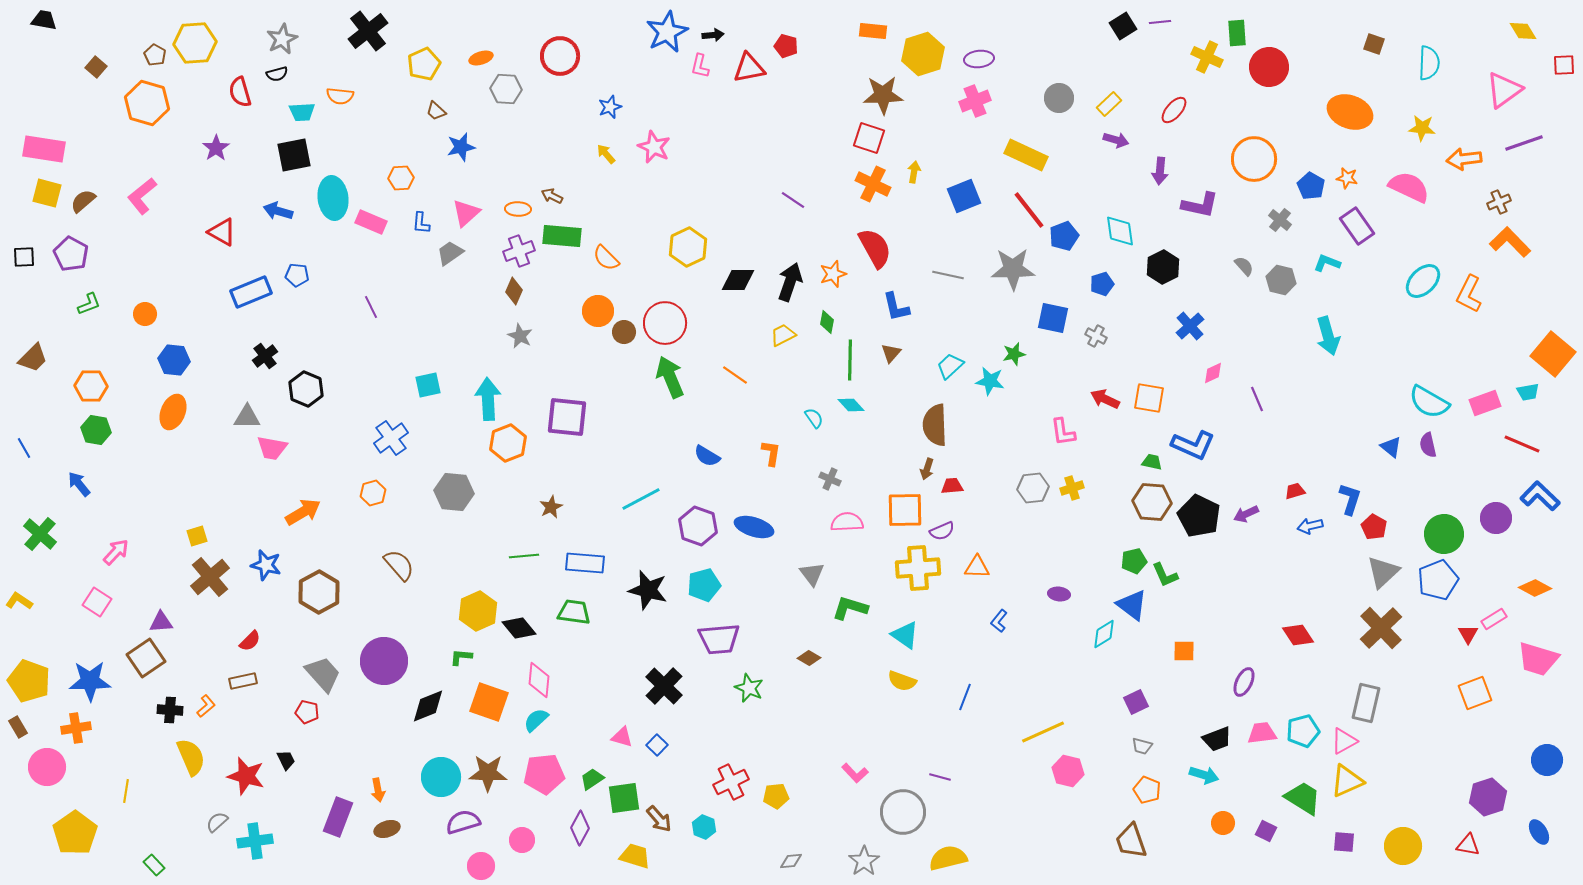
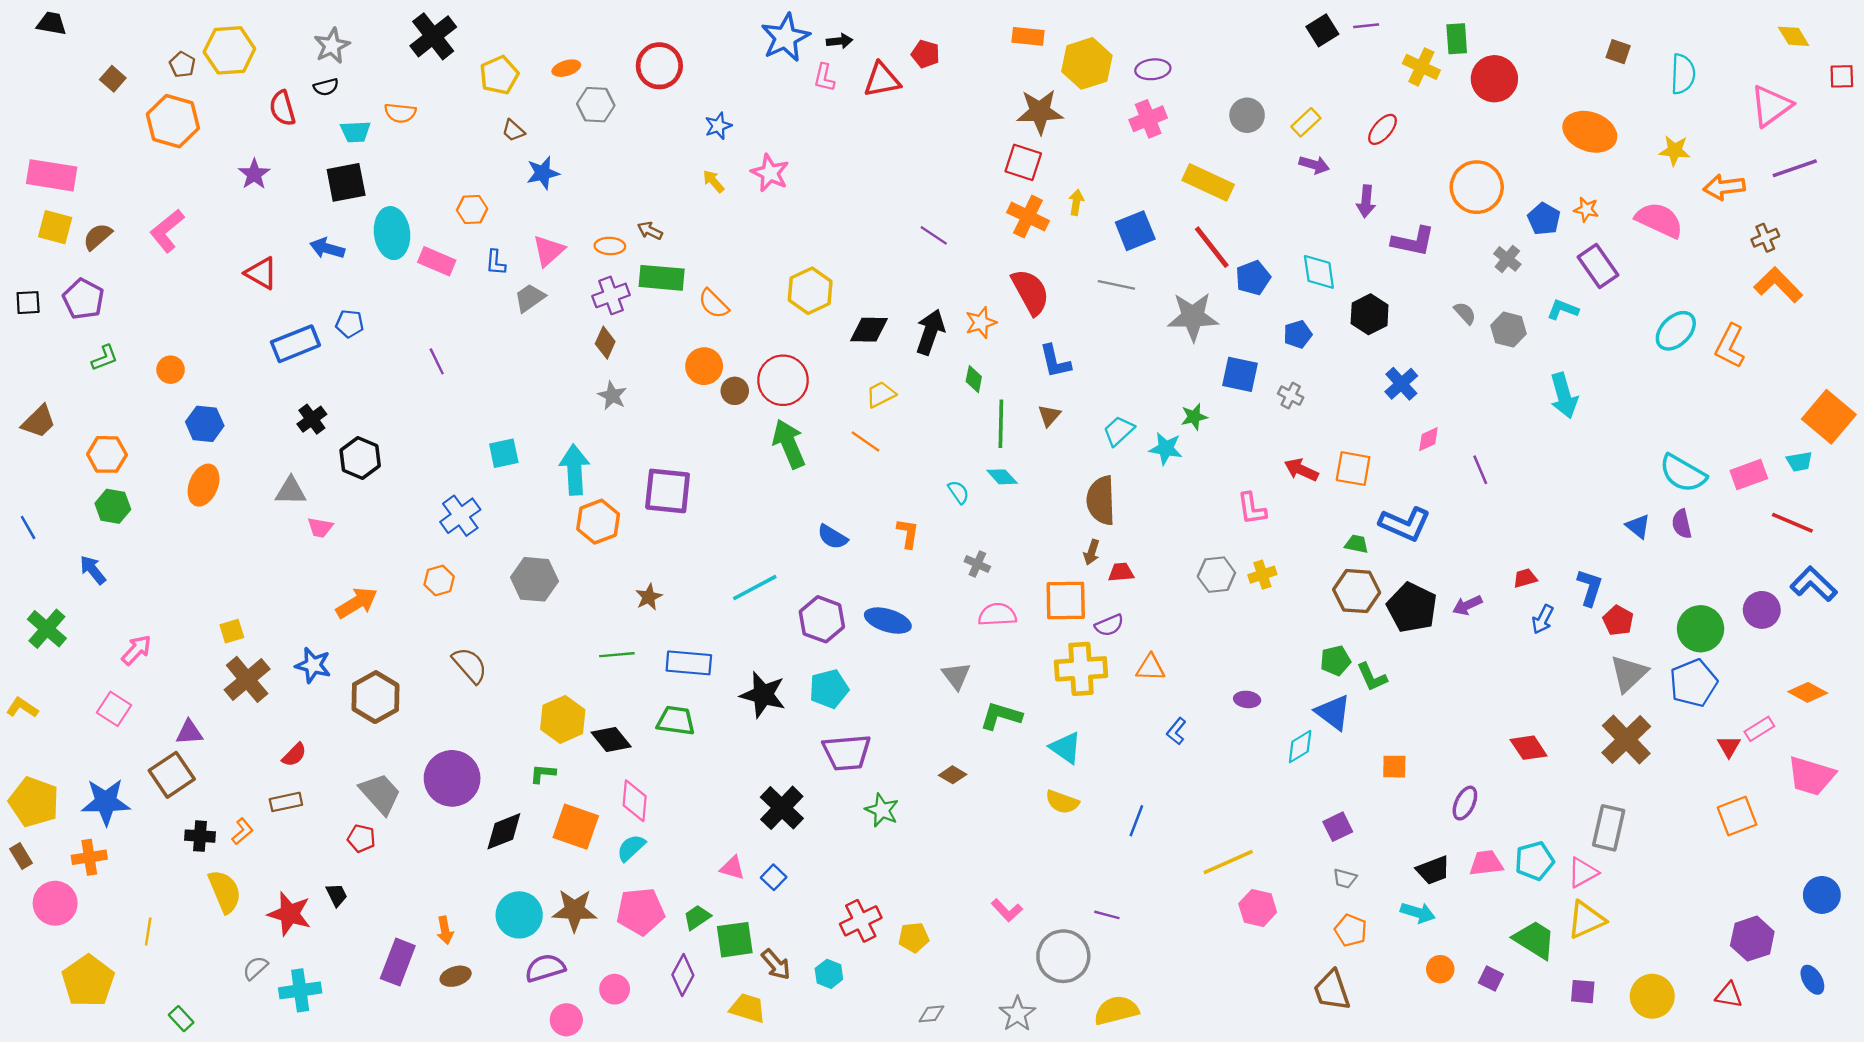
gray line: (948, 275) -> (1116, 285), moved
yellow trapezoid: (783, 335) -> (881, 394), moved
pink trapezoid: (272, 448) -> (320, 527), size x0.7
blue arrow: (1310, 526) -> (1543, 619), turned -50

